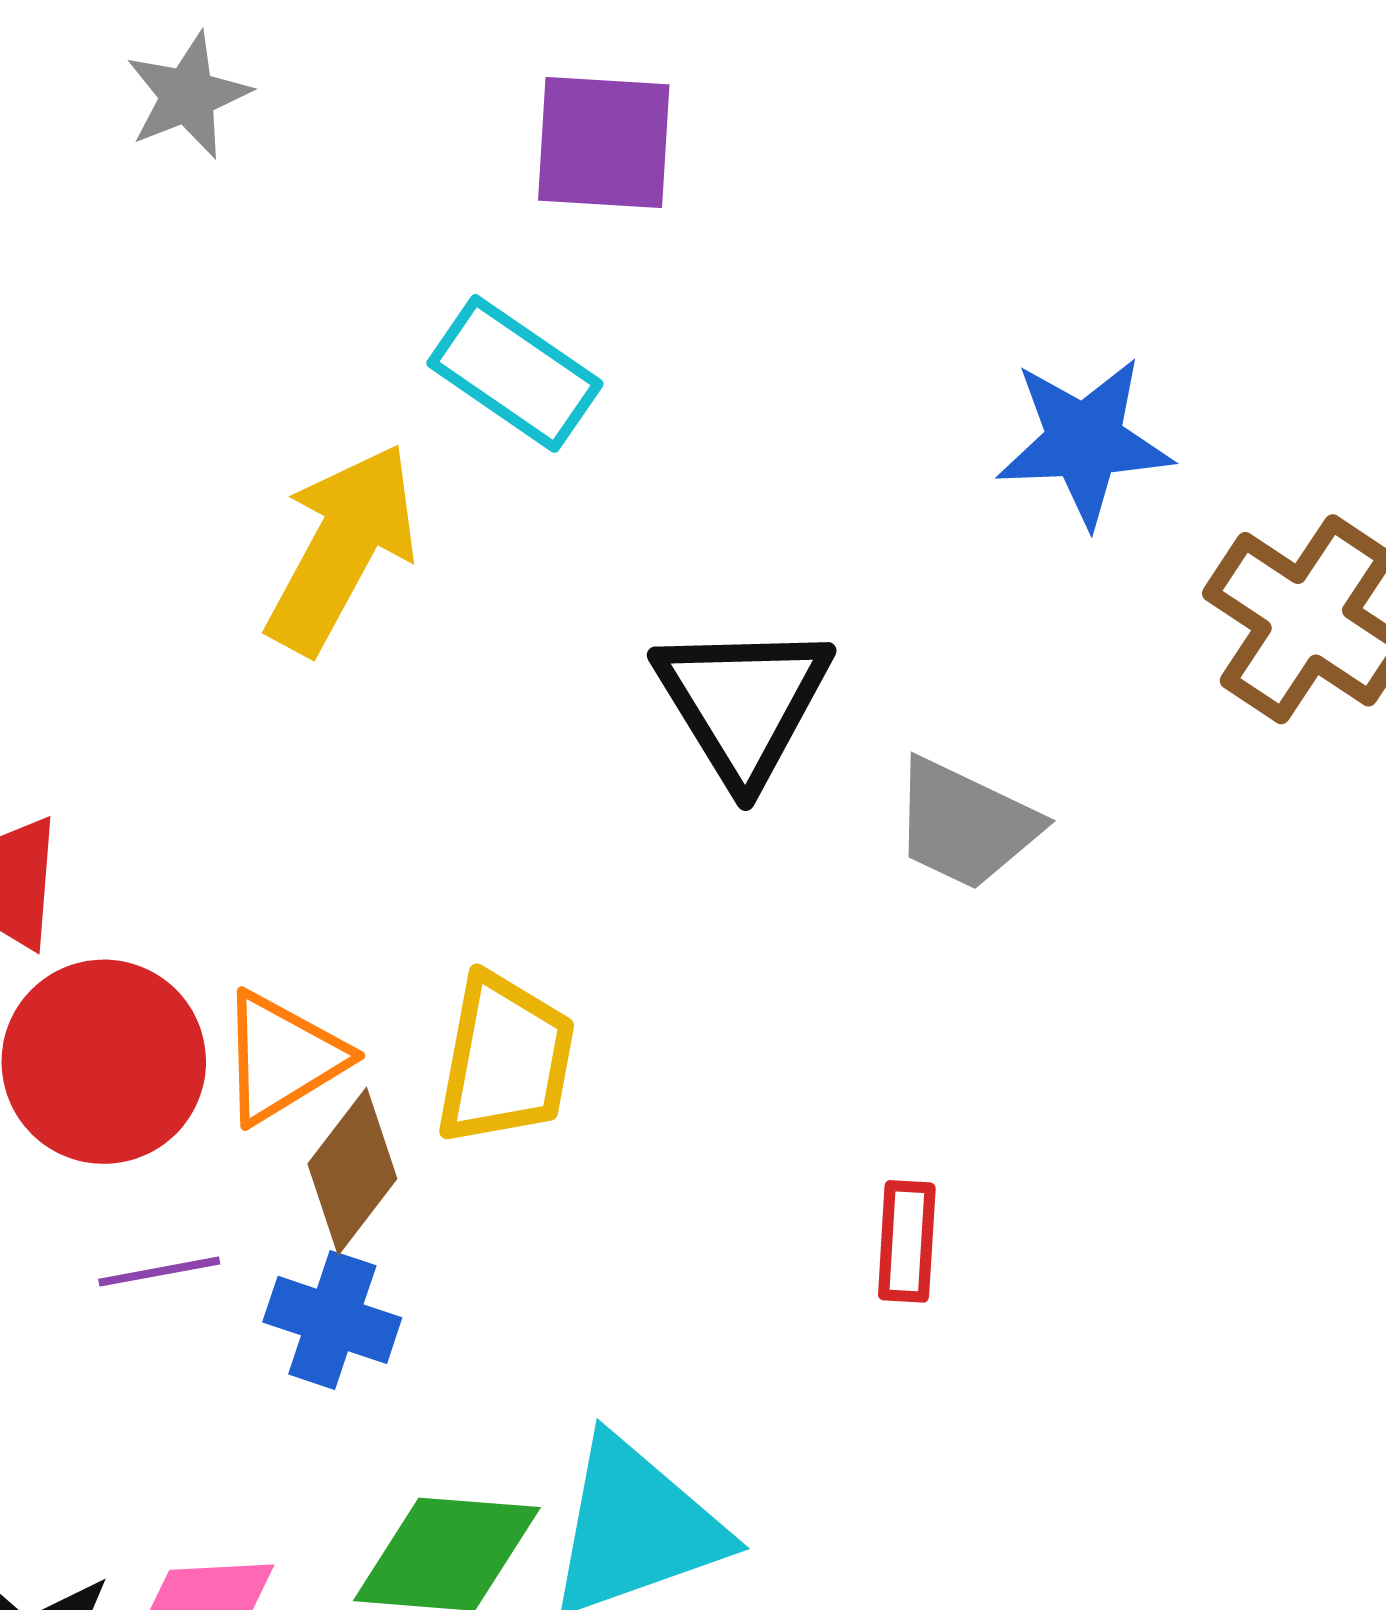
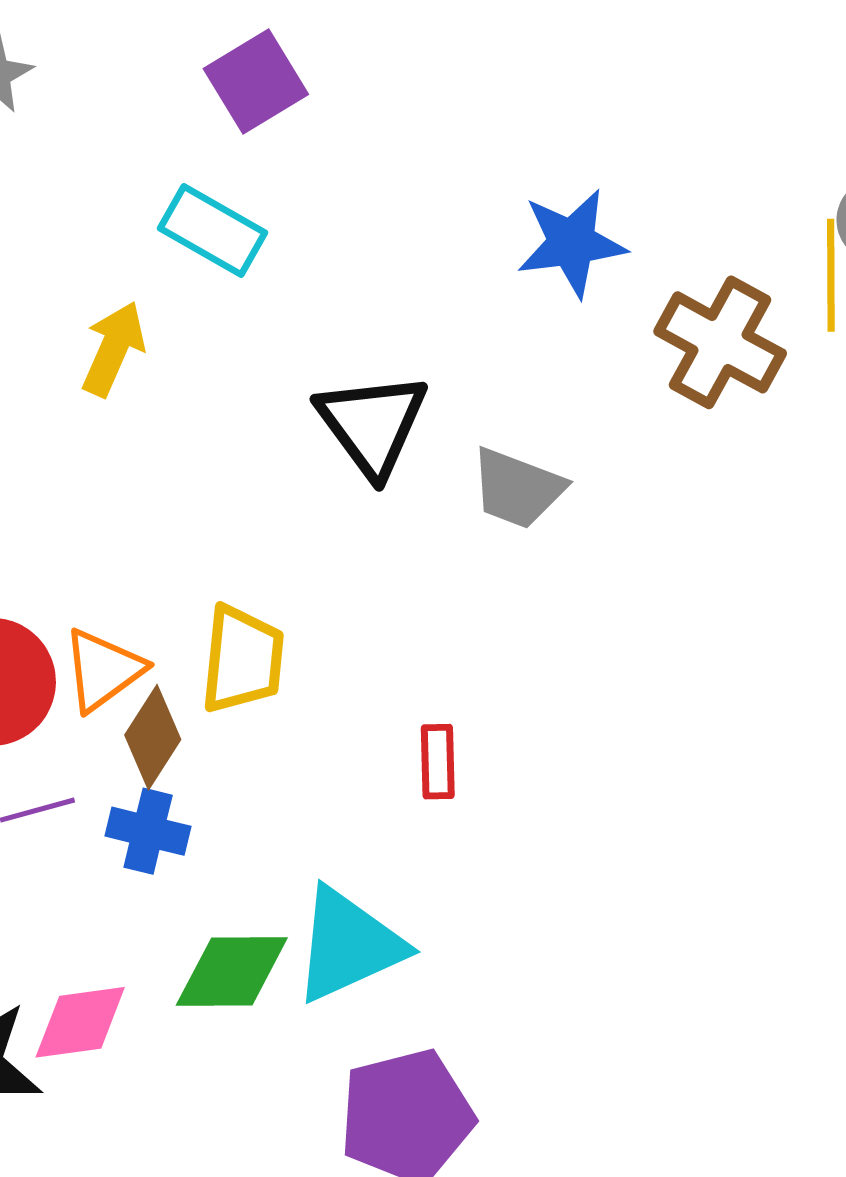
purple square: (604, 142) -> (256, 81), turned -30
yellow arrow: (342, 548) -> (113, 349), size x0.7
red rectangle: (907, 1241) -> (438, 762), moved

